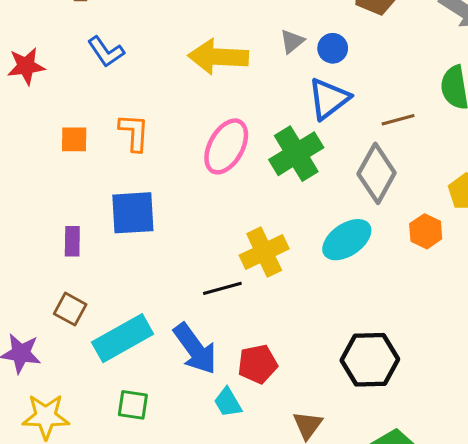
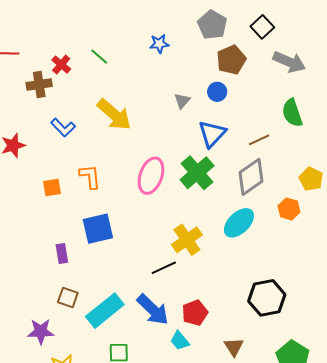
blue circle: (333, 48) -> (217, 92), moved
yellow arrow: (218, 57) -> (114, 115), moved, turned -132
gray diamond: (377, 173) -> (251, 177), turned 36

